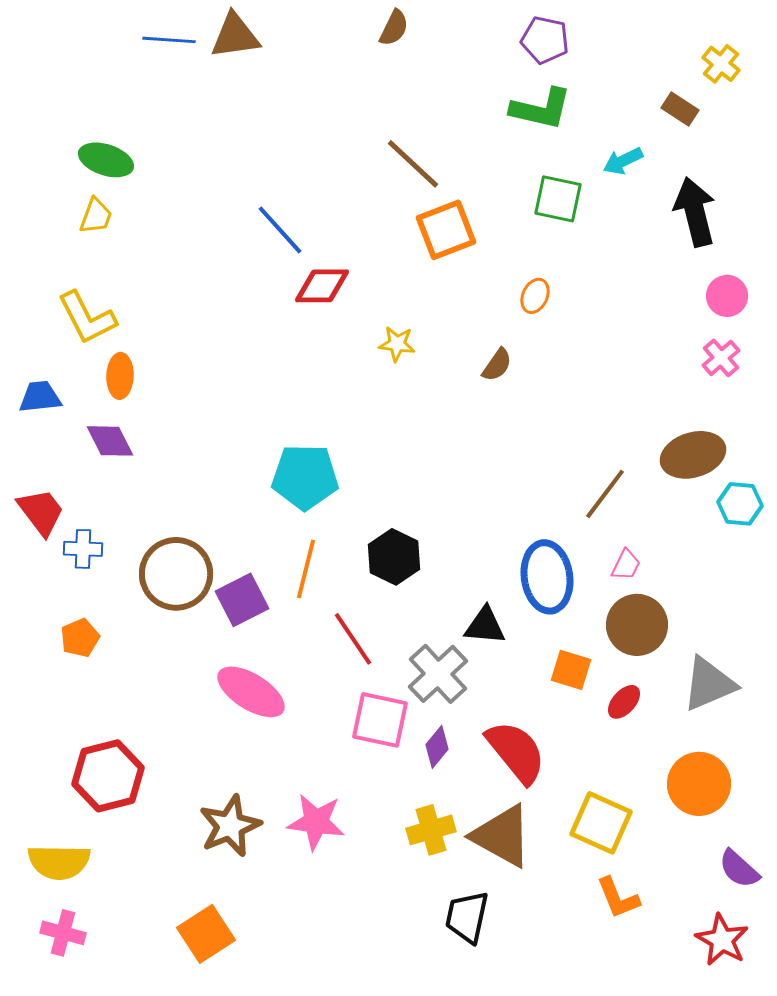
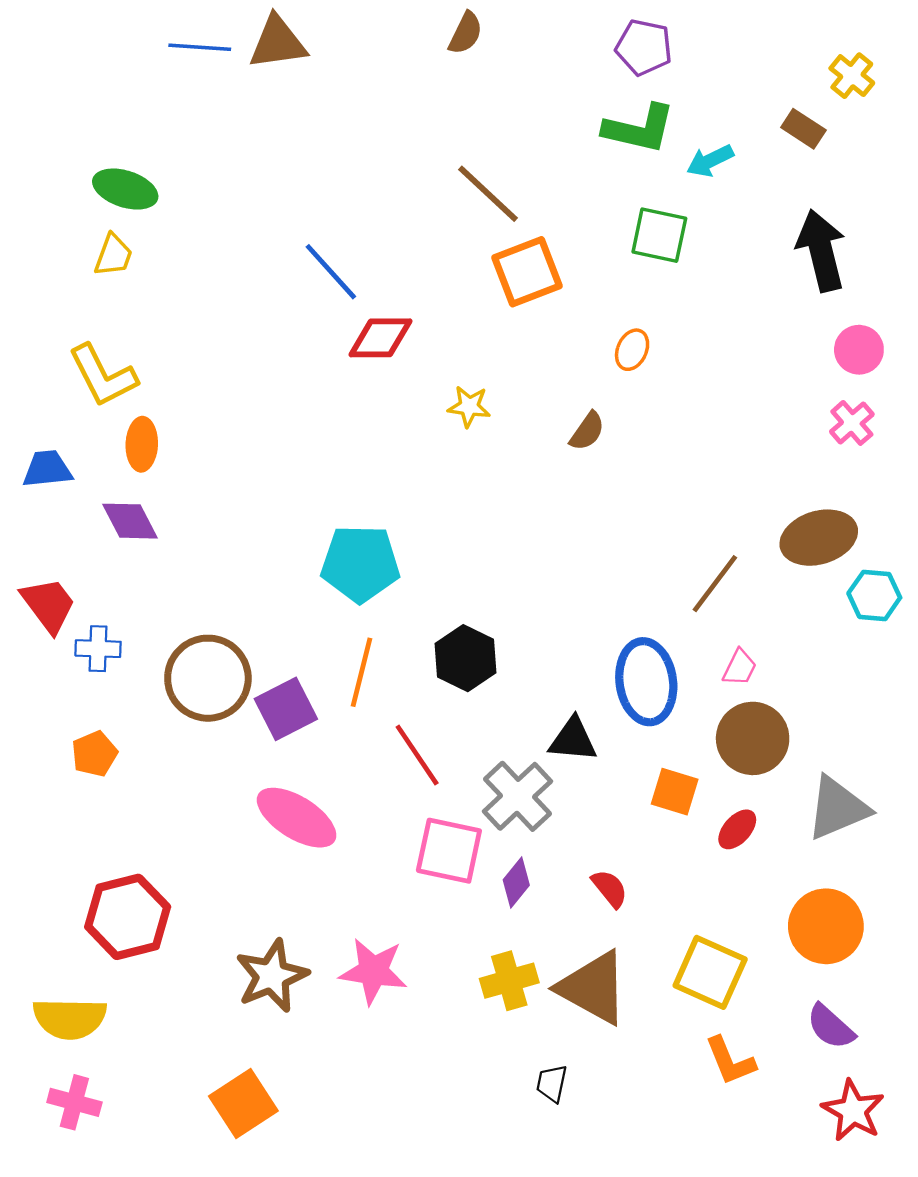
cyan arrow: (623, 161) -> (710, 161), moved
red semicircle: (516, 752) -> (610, 888), size x0.5
purple semicircle: (739, 869) -> (831, 1027), moved
black trapezoid: (467, 917) -> (552, 1083), size x0.6

